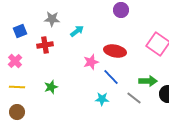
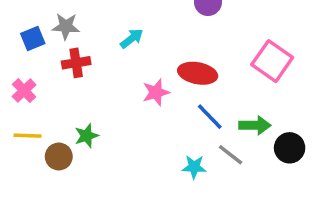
gray star: (52, 19) -> (66, 26), moved
blue line: (111, 77) -> (210, 117), moved
cyan star: (102, 99) -> (194, 167), moved
brown circle: (17, 112) -> (59, 157), moved

